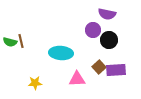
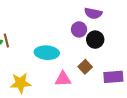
purple rectangle: (116, 70) -> (113, 77), moved
yellow star: (35, 83) -> (21, 83), size x1.5

